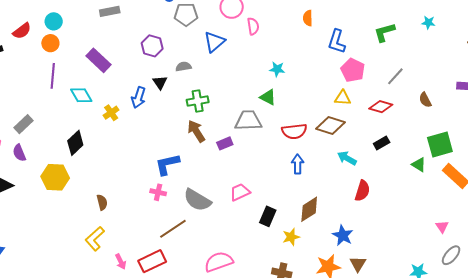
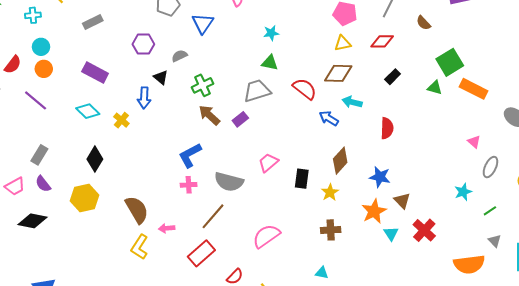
purple line: (53, 76) -> (36, 100), moved, turned -40
red semicircle: (294, 131) -> (305, 89), turned -120
cyan arrow: (347, 158) -> (352, 102), moved
blue arrow: (298, 164) -> (329, 118), moved, turned -42
brown semicircle: (102, 202) -> (137, 210), size x1.8
pink arrow: (121, 262) -> (167, 228), moved, turned 126

